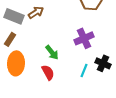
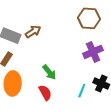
purple cross: (84, 38) -> (93, 52), moved

